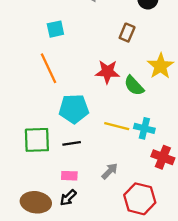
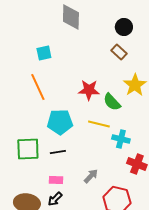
brown rectangle: (127, 33) -> (119, 52), moved, turned -70
yellow line: (117, 126) -> (99, 124), moved

